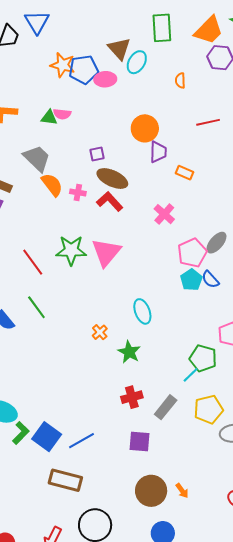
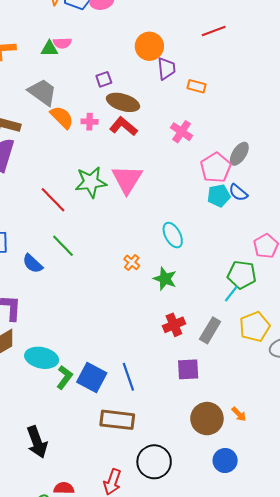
cyan pentagon: (191, 280) -> (219, 196), turned 30
blue line: (82, 441) -> (128, 377), turned -72

